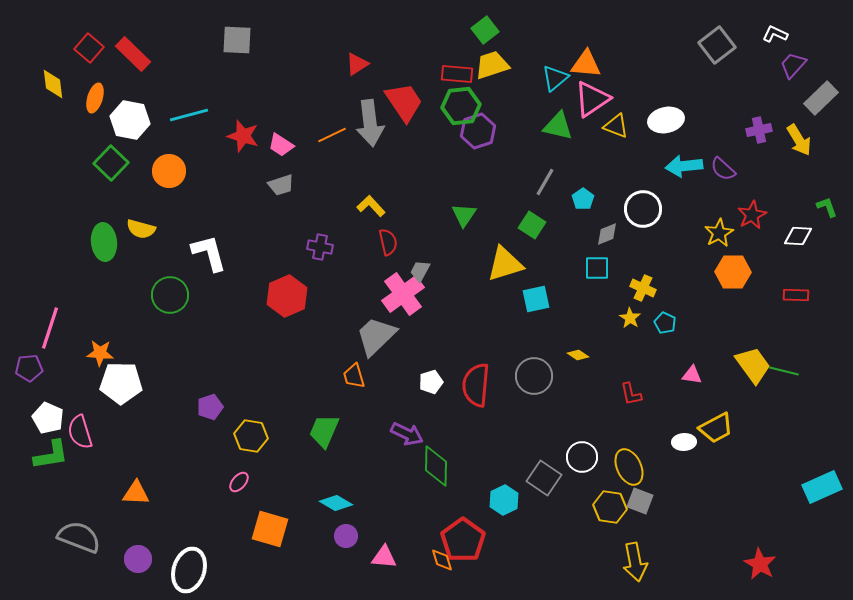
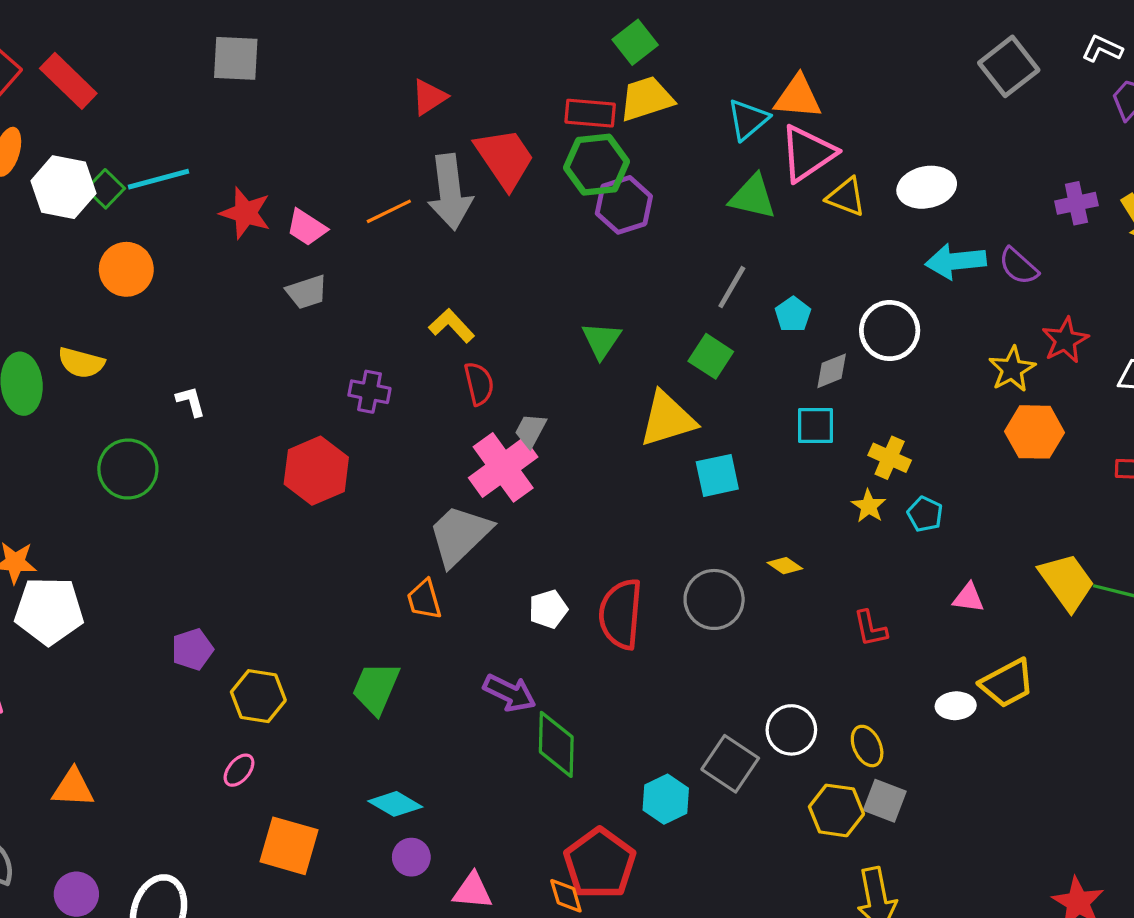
green square: (111, 163) -> (105, 189), moved, size x0.7
white L-shape: (209, 253) -> (191, 401), size x0.5
yellow ellipse: (629, 467) -> (867, 746), size x0.7

